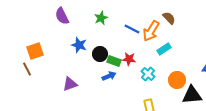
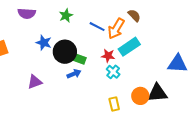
purple semicircle: (62, 16) -> (27, 13), turned -60
cyan rectangle: (164, 49) -> (129, 47), size x1.5
black circle: (100, 54) -> (65, 52), size x1.5
red star: (129, 59) -> (108, 56), moved
orange circle: (177, 80) -> (140, 96), moved

